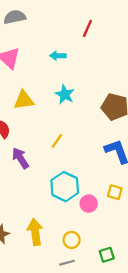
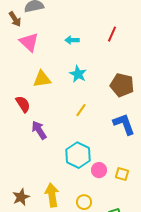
red line: (87, 28) -> (112, 34), moved
yellow line: (57, 141) -> (81, 110), moved
yellow square: (115, 192) -> (122, 174), moved

